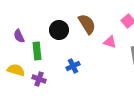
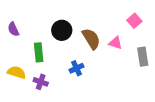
brown semicircle: (87, 24) -> (91, 39), moved
purple semicircle: (19, 36) -> (13, 29), moved

